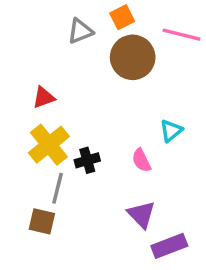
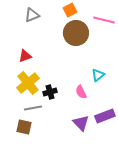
gray triangle: (80, 31) -> (32, 15), moved
gray line: (58, 188) -> (33, 108), turned 66
purple rectangle: (169, 246) -> (105, 116), moved

